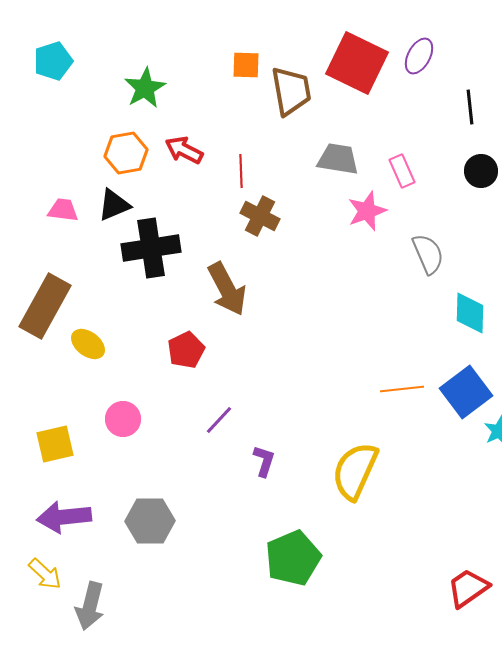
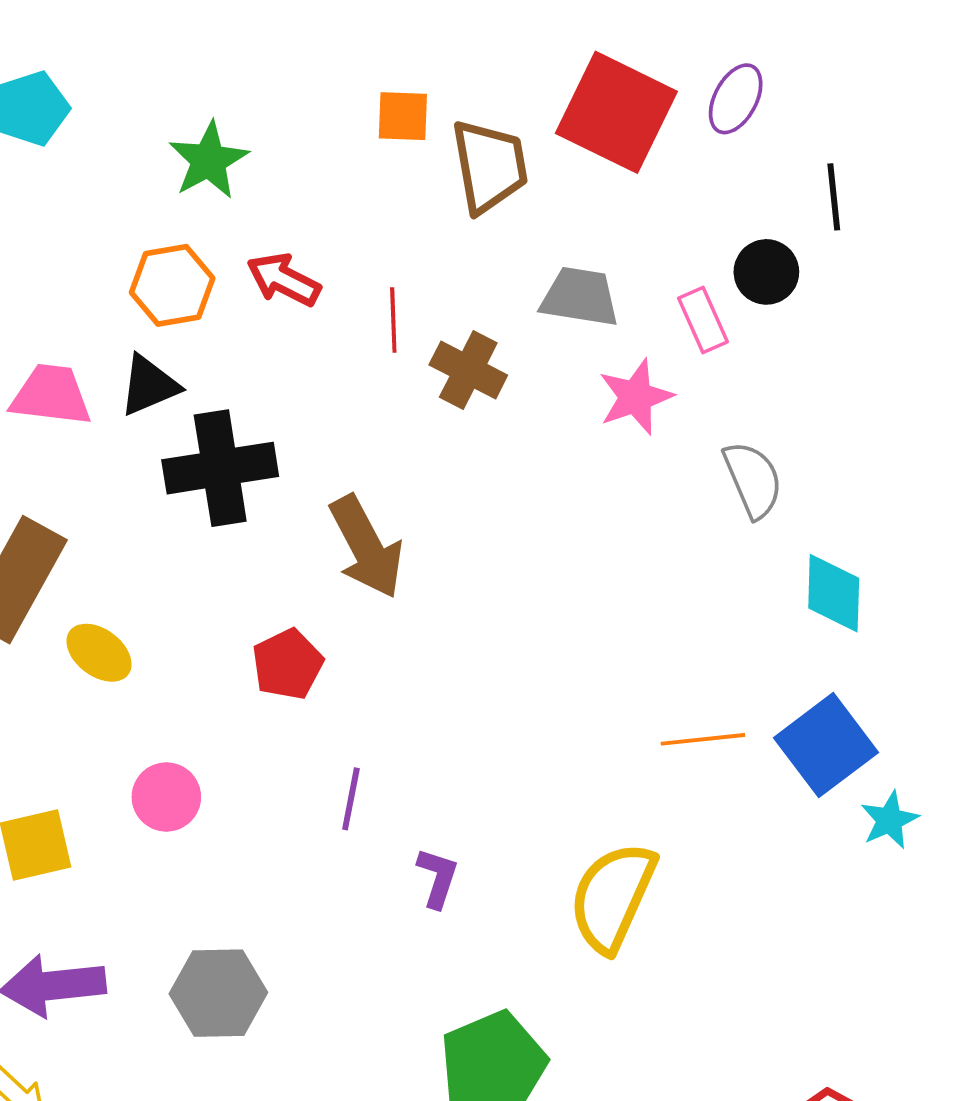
black circle: (481, 171) -> (766, 272), moved
pink trapezoid: (63, 210) -> (51, 395), size x1.4
brown cross: (260, 216) -> (468, 370), moved
purple line: (219, 420) -> (351, 799), turned -32

